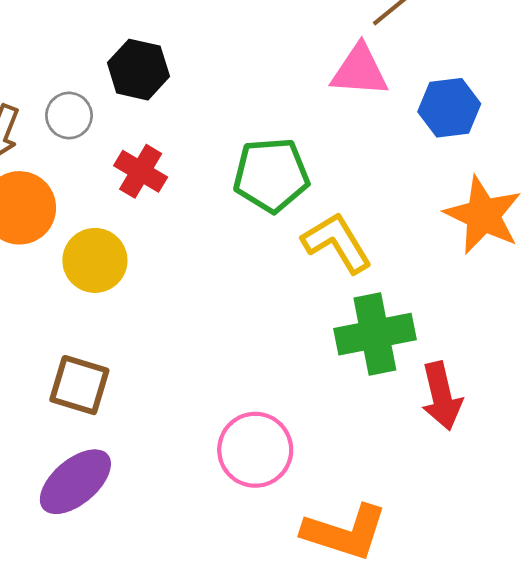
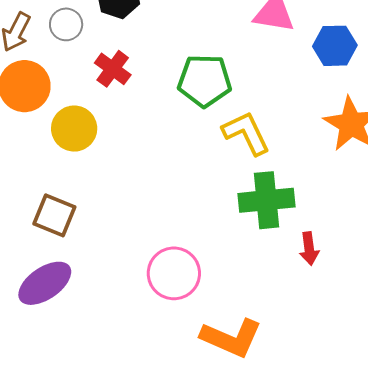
red arrow: (441, 396) -> (309, 249), size x0.7

